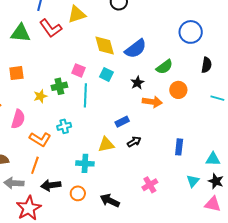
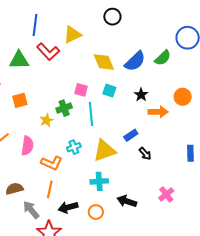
green semicircle: (164, 67) -> (163, 58), moved
black arrow: (134, 142) -> (145, 154), turned 88
yellow triangle: (106, 145) -> (104, 151), moved, size x1.4
gray arrow: (14, 183) -> (31, 210), turned 54
black arrow: (110, 201) -> (127, 201), moved

